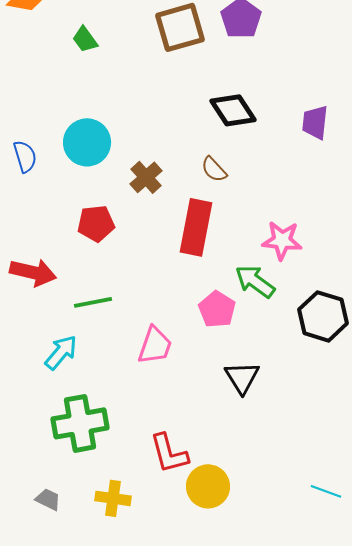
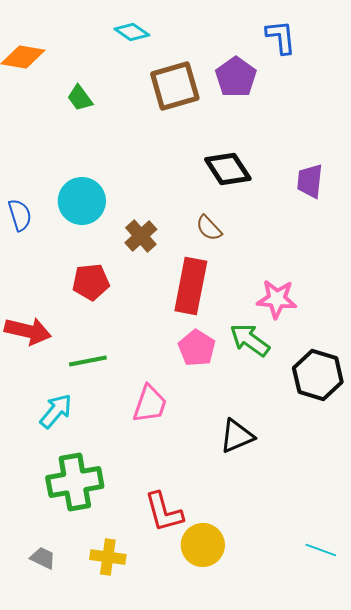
pink pentagon: (217, 309) -> (197, 348), moved
black triangle: (242, 377) -> (237, 436), turned 39

